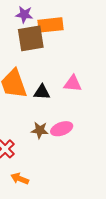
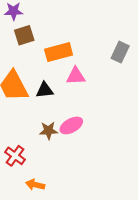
orange rectangle: (50, 25) -> (59, 52), moved
brown square: (31, 38) -> (24, 35), size x0.7

